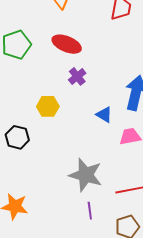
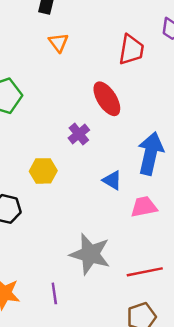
red ellipse: (67, 44) -> (107, 99), moved, turned 36
purple line: (90, 211) -> (54, 293), moved

